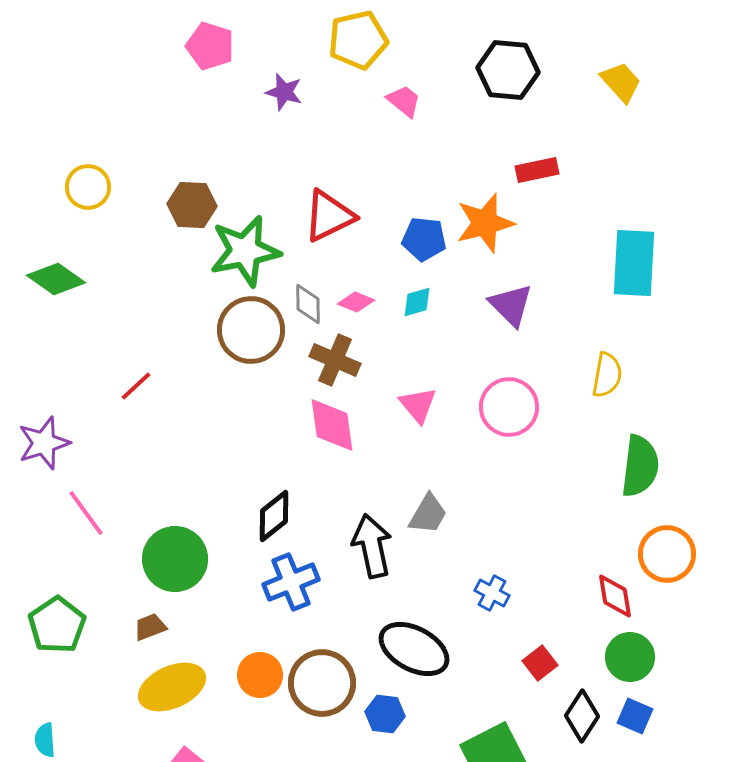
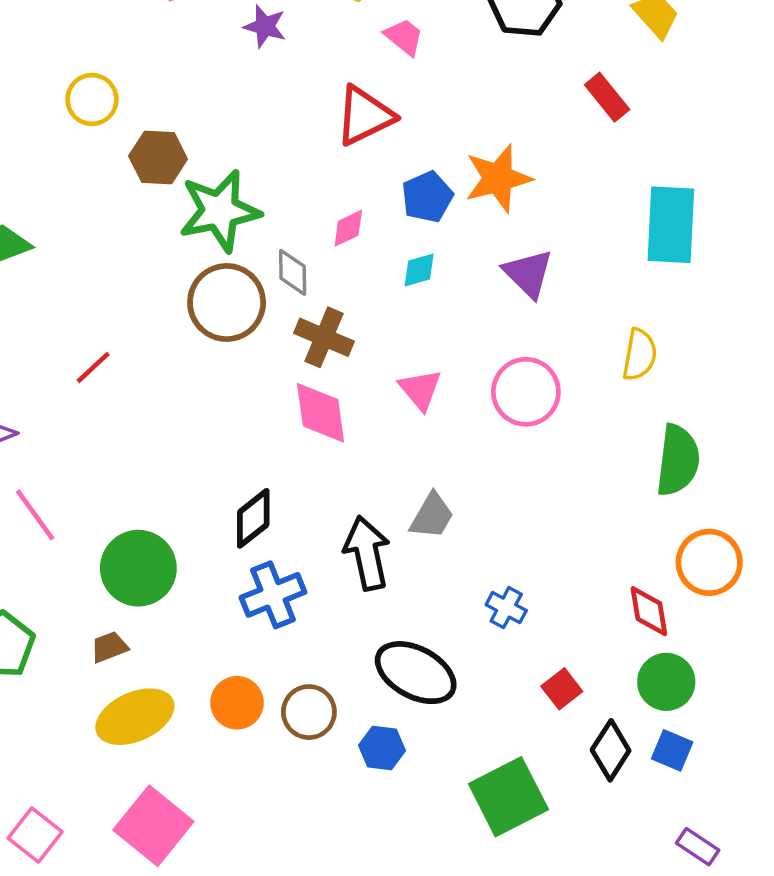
red rectangle: (537, 170) -> (607, 97), moved, turned 63
yellow circle: (88, 187) -> (92, 99), moved
red triangle: (329, 216) -> (365, 116), moved
blue pentagon: (424, 239) -> (427, 197), turned -30
pink diamond: (356, 302) -> (348, 228), moved, turned -48
brown circle: (322, 683) -> (309, 712), size x0.7

